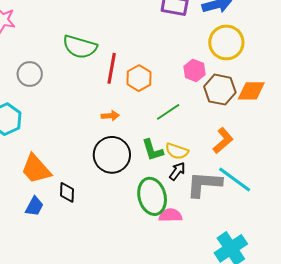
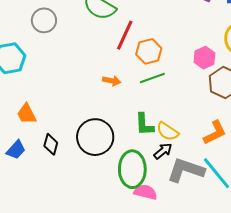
green line: (168, 112) -> (152, 78), moved
black circle: (112, 155) -> (95, 137), moved
orange trapezoid: (36, 169) -> (27, 114), size x0.7

